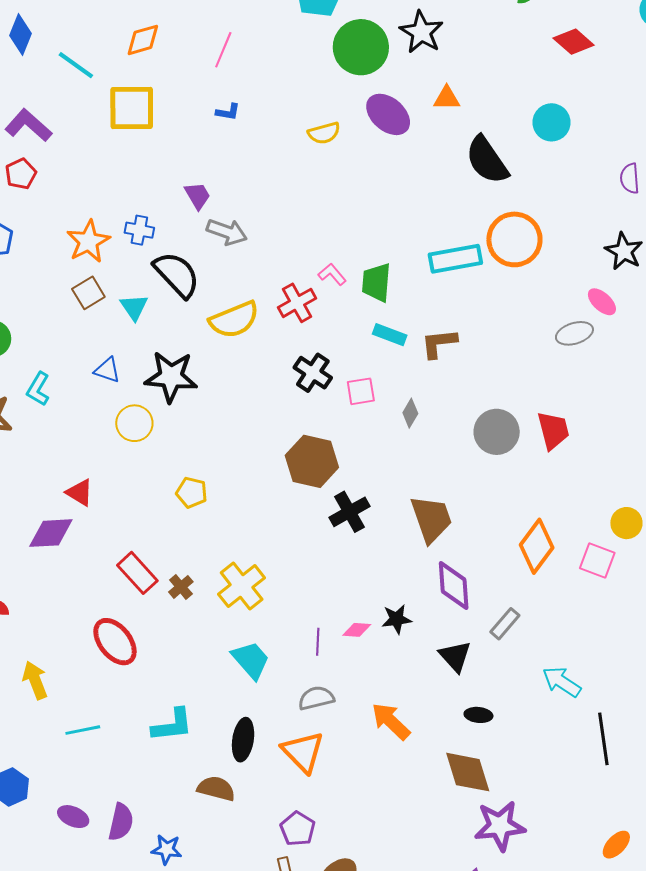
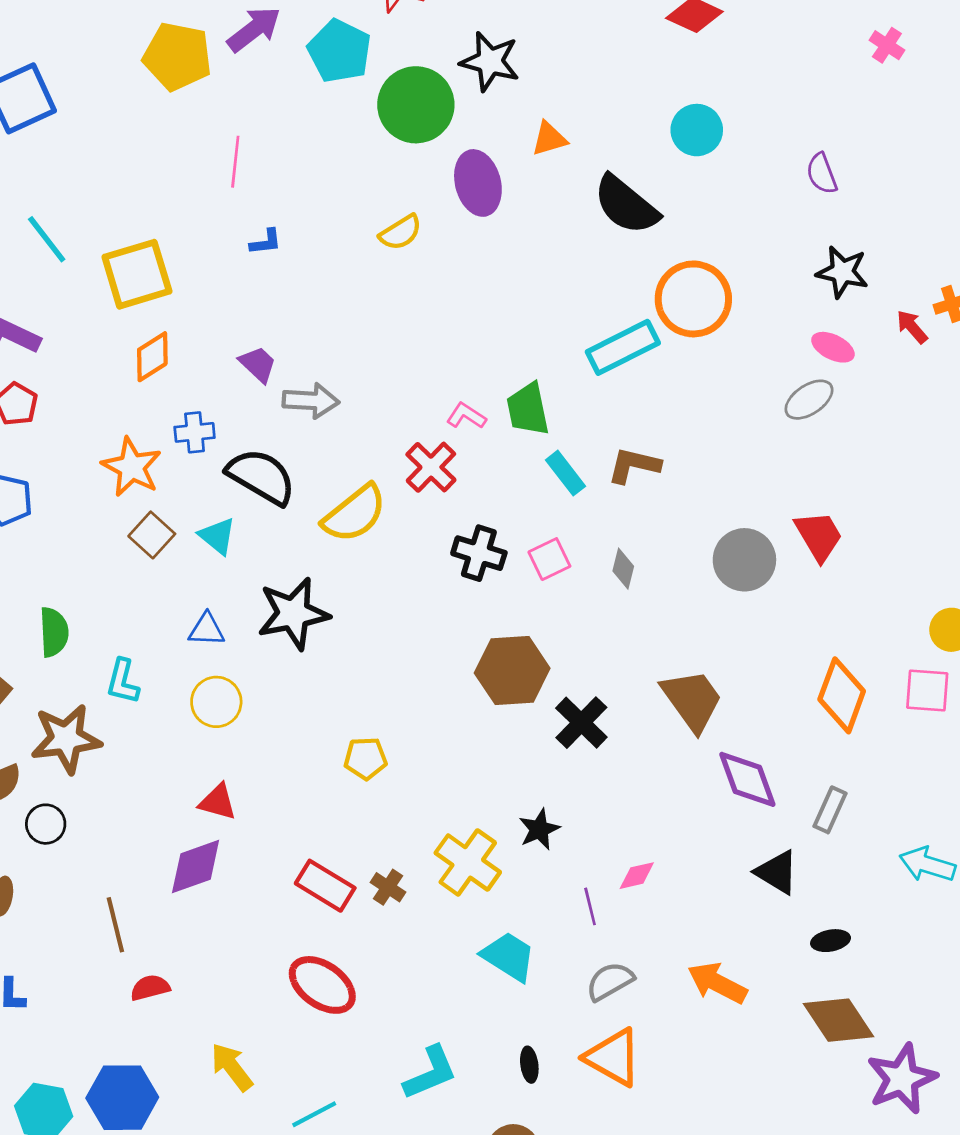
orange diamond: (143, 40) -> (152, 357), moved
cyan line: (76, 65) -> (47, 239), turned 33
purple ellipse: (388, 114) -> (478, 183), turned 51
cyan rectangle: (390, 335) -> (565, 473), turned 48
brown L-shape: (439, 343) -> (634, 465), turned 36
yellow circle: (134, 423) -> (216, 702), moved
black star: (397, 619) -> (539, 829), moved
black ellipse: (243, 740) -> (529, 1065), size x0.6

